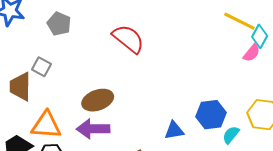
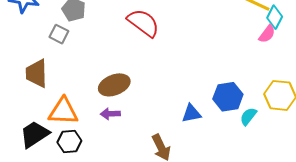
gray square: (41, 67) -> (59, 34), moved
purple arrow: (93, 129) -> (110, 114), size x0.6

